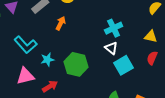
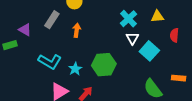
yellow triangle: (151, 36) -> (157, 16), moved
white triangle: (111, 48) -> (132, 38), turned 40

